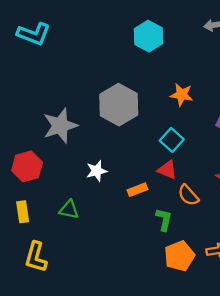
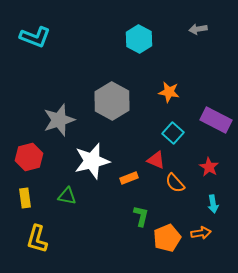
cyan square: (172, 140) -> (173, 133), moved
white star: (97, 171) -> (92, 161), size x1.8
green L-shape: (164, 219) -> (141, 216), moved

